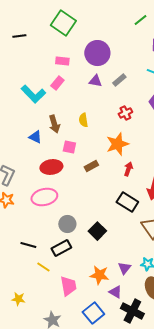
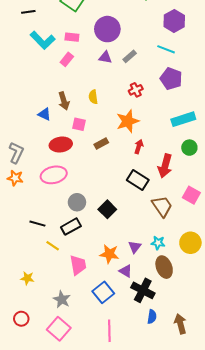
cyan L-shape: (33, 94) -> (43, 40), moved

